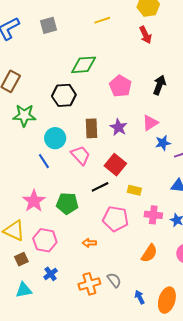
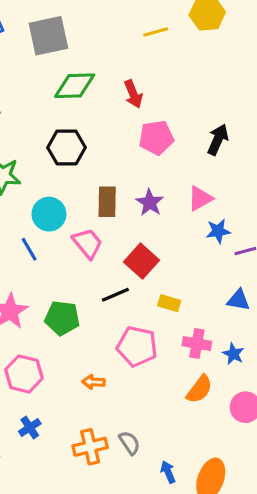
yellow line: (102, 20) -> (156, 32), moved
gray square: (48, 25) -> (48, 36), size x1.5
red arrow: (145, 35) -> (133, 94), moved
green diamond: (84, 65) -> (75, 86), moved
pink pentagon: (120, 86) -> (156, 138), turned 30
orange semicircle: (149, 253) -> (199, 389), moved

